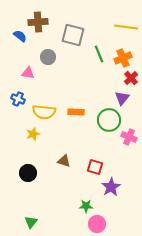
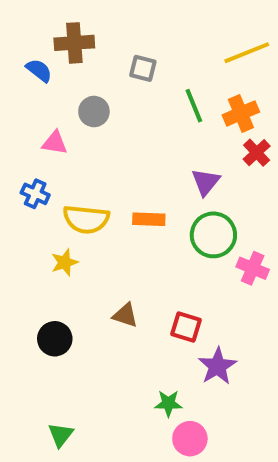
yellow line: (126, 27) -> (247, 53), turned -30
gray square: (73, 35) -> (143, 68), size x0.6
purple triangle: (122, 98) -> (206, 182), moved

